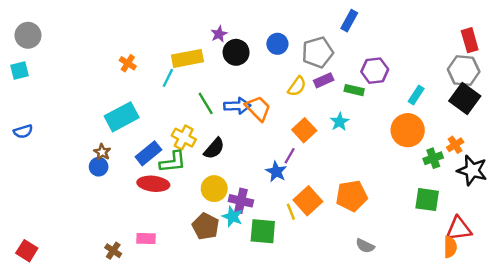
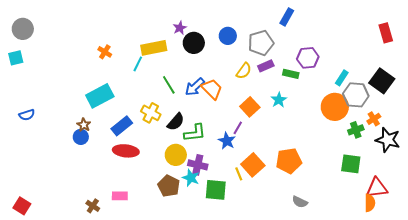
gray hexagon: (464, 71) -> (356, 95), moved
blue arrow: (237, 106) -> (195, 87), turned 140
blue semicircle: (23, 131) -> (27, 115), moved
green L-shape: (173, 162) -> (195, 133), moved

